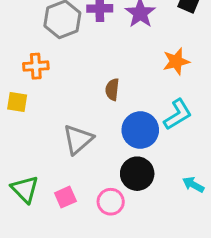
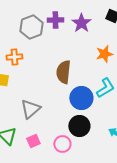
brown semicircle: (112, 89) -> (63, 72), size x1.6
gray triangle: (78, 139) -> (30, 109), moved

